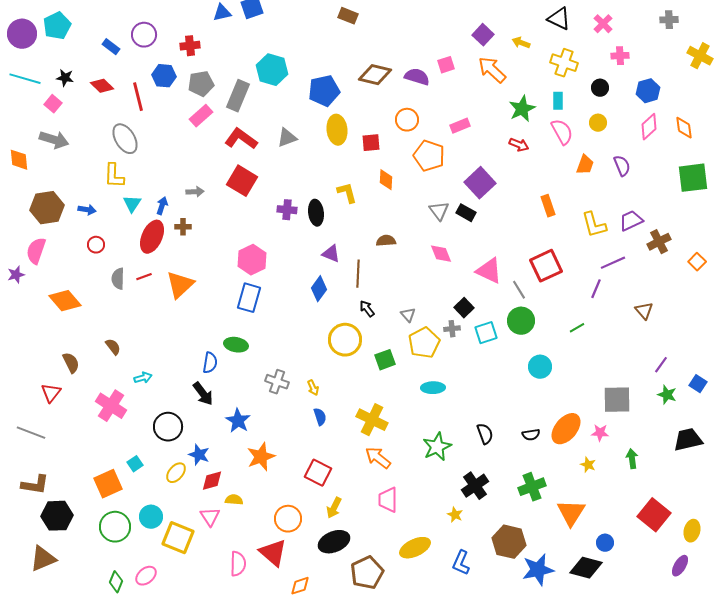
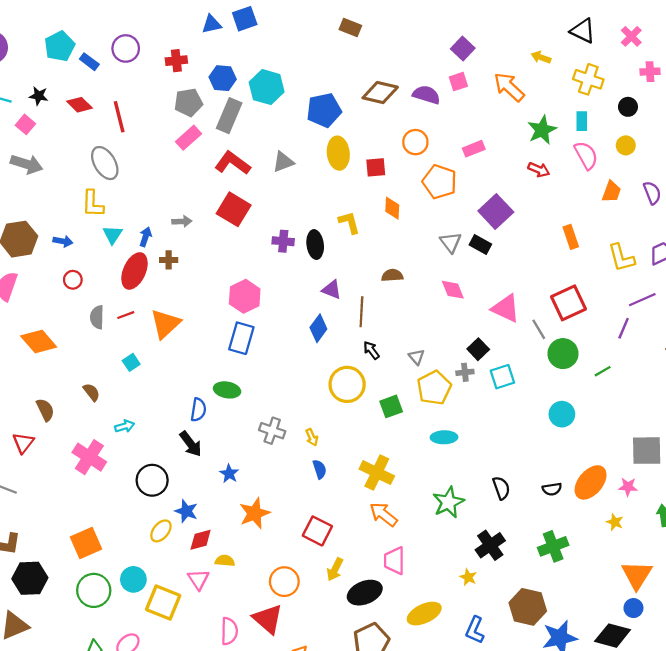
cyan pentagon: (57, 26) -> (60, 46), moved
purple square: (483, 35) -> (463, 48), moved
blue hexagon: (164, 76) -> (223, 78), moved
green circle: (521, 321) -> (563, 354), moved
blue star: (238, 421) -> (229, 474), size x0.7
cyan square: (135, 464) -> (131, 362), moved
orange triangle: (571, 513) -> (637, 575), moved
black ellipse: (334, 542) -> (365, 593), moved

